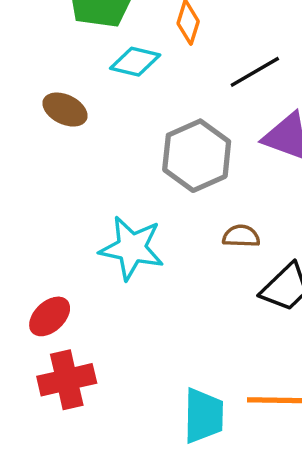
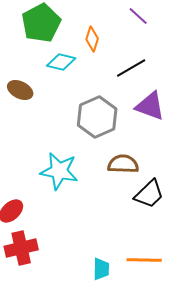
brown semicircle: (241, 236) -> (123, 164), size x1.4
cyan trapezoid: (204, 416) -> (101, 269), size x0.7

